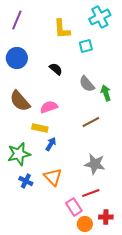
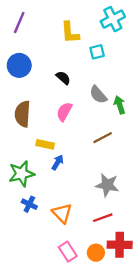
brown semicircle: (20, 101) -> (23, 114), turned 45
pink semicircle: (49, 107) -> (64, 112), moved, turned -42
orange triangle: (53, 177) -> (62, 213), moved
pink rectangle: (74, 207) -> (68, 252), moved
red cross: (106, 217) -> (120, 245), size x1.5

